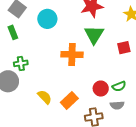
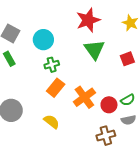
orange cross: (72, 54) -> (84, 97), moved, turned -30
green cross: (21, 63) -> (52, 65), moved
orange rectangle: (69, 100) -> (56, 88), moved

